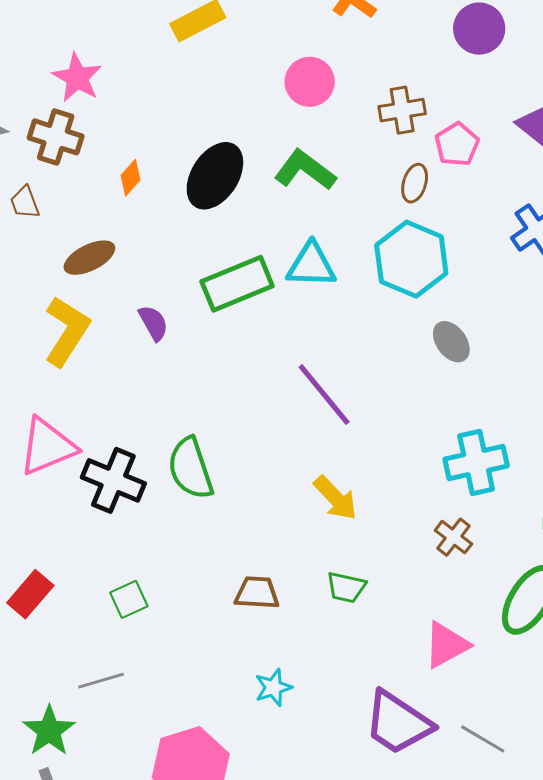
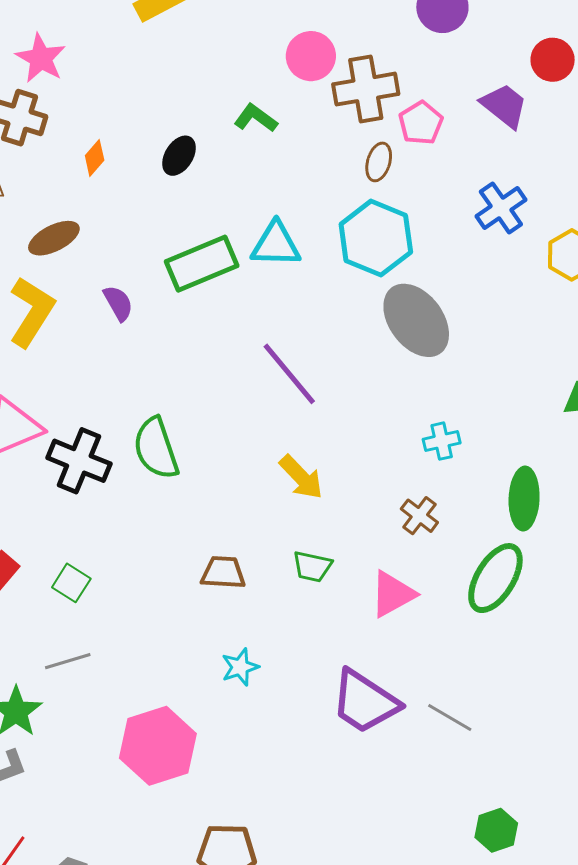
pink circle: (310, 82) -> (311, 56), moved
brown cross: (402, 110) -> (366, 89), size x1.4
green L-shape: (305, 170) -> (256, 118), moved, size x0.7
black ellipse: (215, 176) -> (179, 156), size x0.6
gray ellipse: (451, 342) -> (416, 320), size x1.8
cyan cross: (476, 463) -> (442, 441), size x0.6
green square: (129, 599) -> (71, 583), moved, turned -33
pink triangle: (446, 645) -> (393, 594), moved

